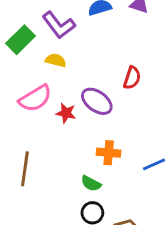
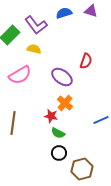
red star: (66, 113) -> (51, 116), moved
orange cross: (109, 153) -> (65, 103), moved, turned 35

